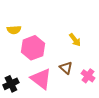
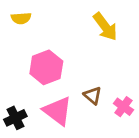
yellow semicircle: (14, 30) -> (21, 18), moved
yellow arrow: (75, 40) -> (105, 27), moved, size x1.5

